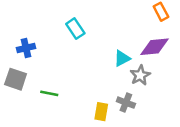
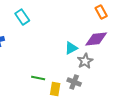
cyan rectangle: (75, 29) -> (22, 17), moved
green line: (49, 93) -> (38, 78), moved

